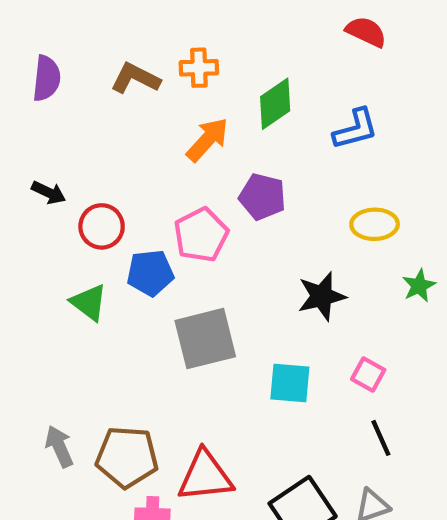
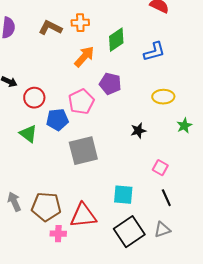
black star: (322, 296) -> (138, 131), size x0.7
cyan square: (290, 383) -> (123, 195), moved

